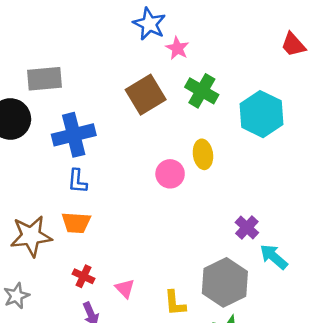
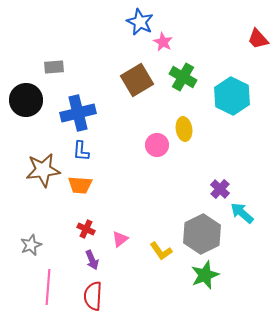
gray rectangle: (44, 79) -> (54, 67), size x0.7
brown star: (31, 236) -> (43, 170), moved
pink triangle: (125, 288) -> (120, 239), turned 36
yellow L-shape: (175, 303) -> (161, 251), turned -30

